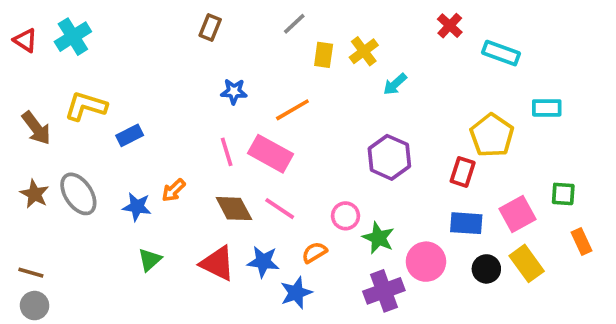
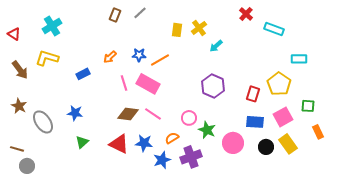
gray line: (294, 24) -> (140, 13), moved
cyan cross: (73, 37) -> (52, 26), moved
red triangle: (25, 40) -> (14, 34), moved
blue star: (234, 91) -> (139, 55), moved
blue rectangle: (130, 135) -> (83, 74), moved
yellow pentagon: (492, 135) -> (279, 84), moved
orange arrow: (174, 190) -> (110, 57), moved
gray ellipse: (78, 194) -> (43, 122), moved
brown diamond: (234, 209) -> (128, 114), turned -55
purple cross: (384, 291) -> (191, 157), moved
gray circle: (35, 306) -> (27, 166), moved

